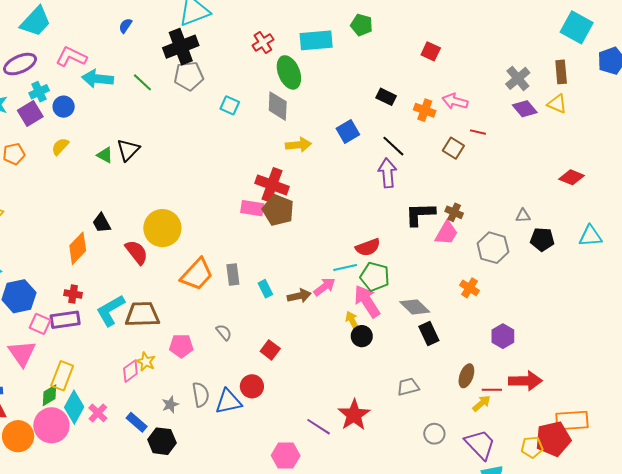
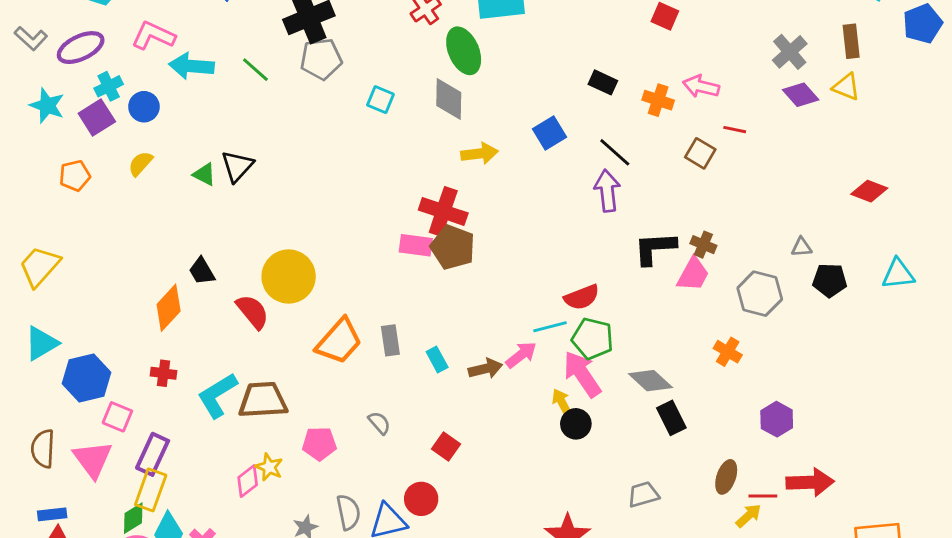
purple rectangle: (65, 320) -> (153, 454), moved, turned -56

